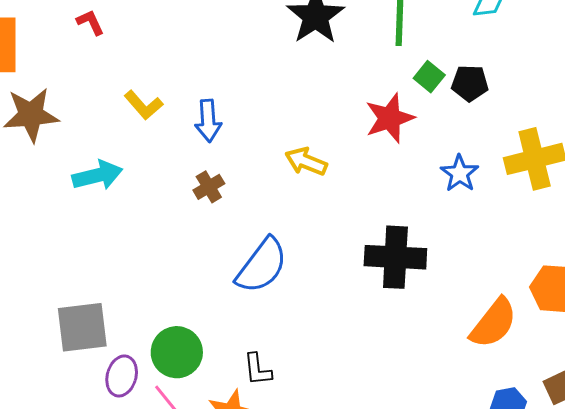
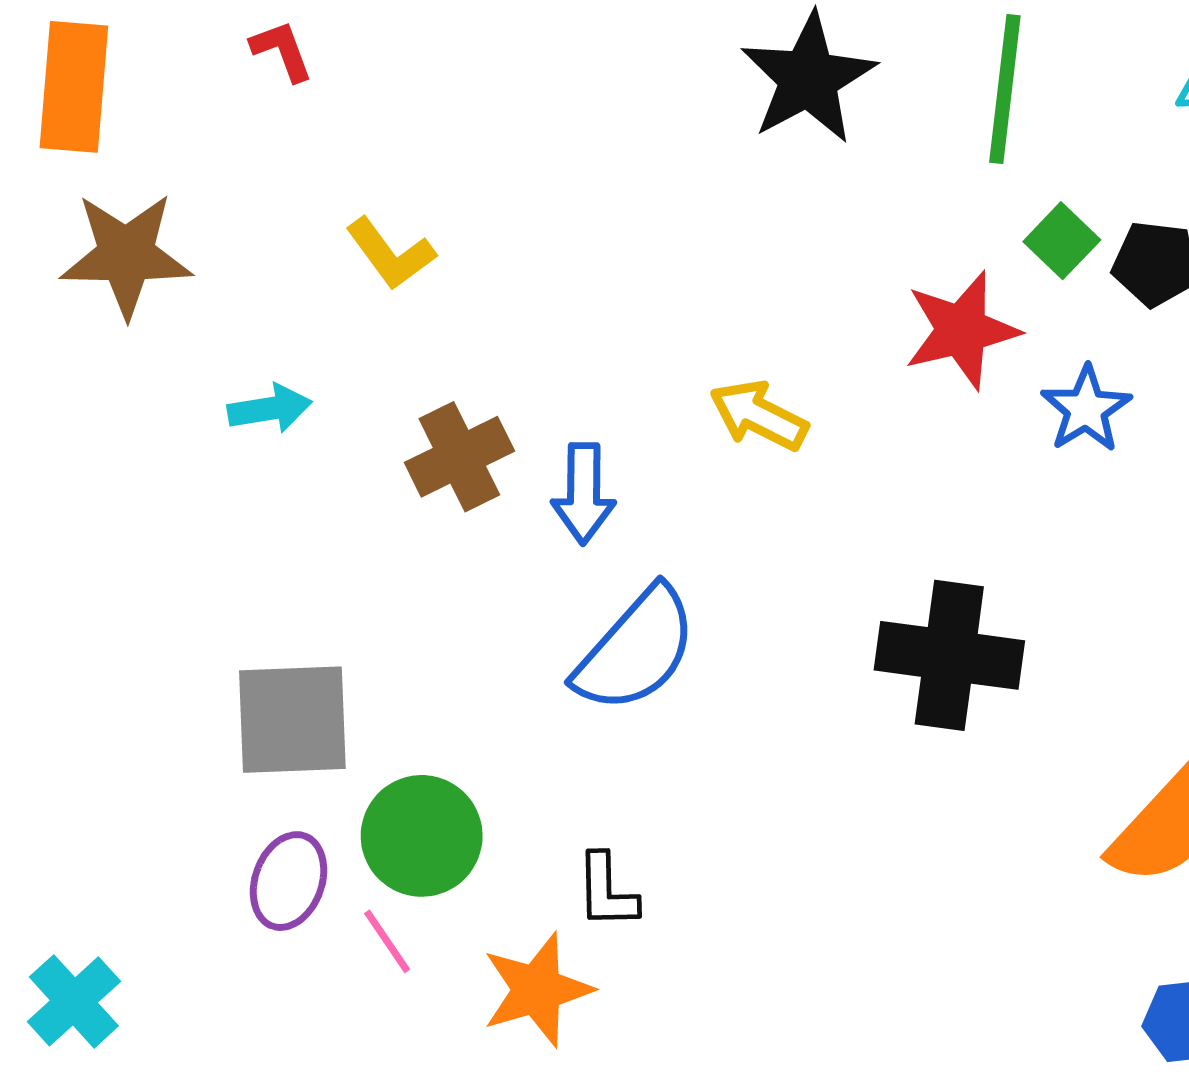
blue arrow: (208, 121) -> (584, 494), moved
blue star: (460, 173) -> (1086, 409), moved
cyan arrow: (97, 175) -> (270, 409), size x0.7
brown cross: (209, 187) -> (459, 457), moved, size x1.4
gray square: (82, 327) -> (292, 720), moved

